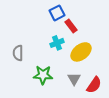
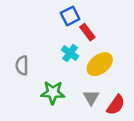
cyan cross: (57, 43) -> (70, 53), turned -32

